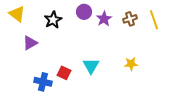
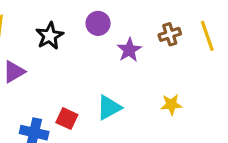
purple star: (104, 19) -> (129, 50), moved
cyan triangle: (91, 66) -> (109, 108), turned 30

